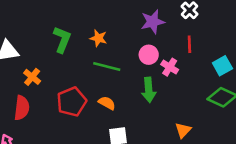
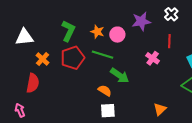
pink circle: (149, 55) -> (117, 35), moved
green arrow: (149, 90) -> (120, 76), moved, turned -54
red pentagon: (72, 102) -> (73, 58), moved
orange semicircle: (107, 103) -> (105, 91), moved

